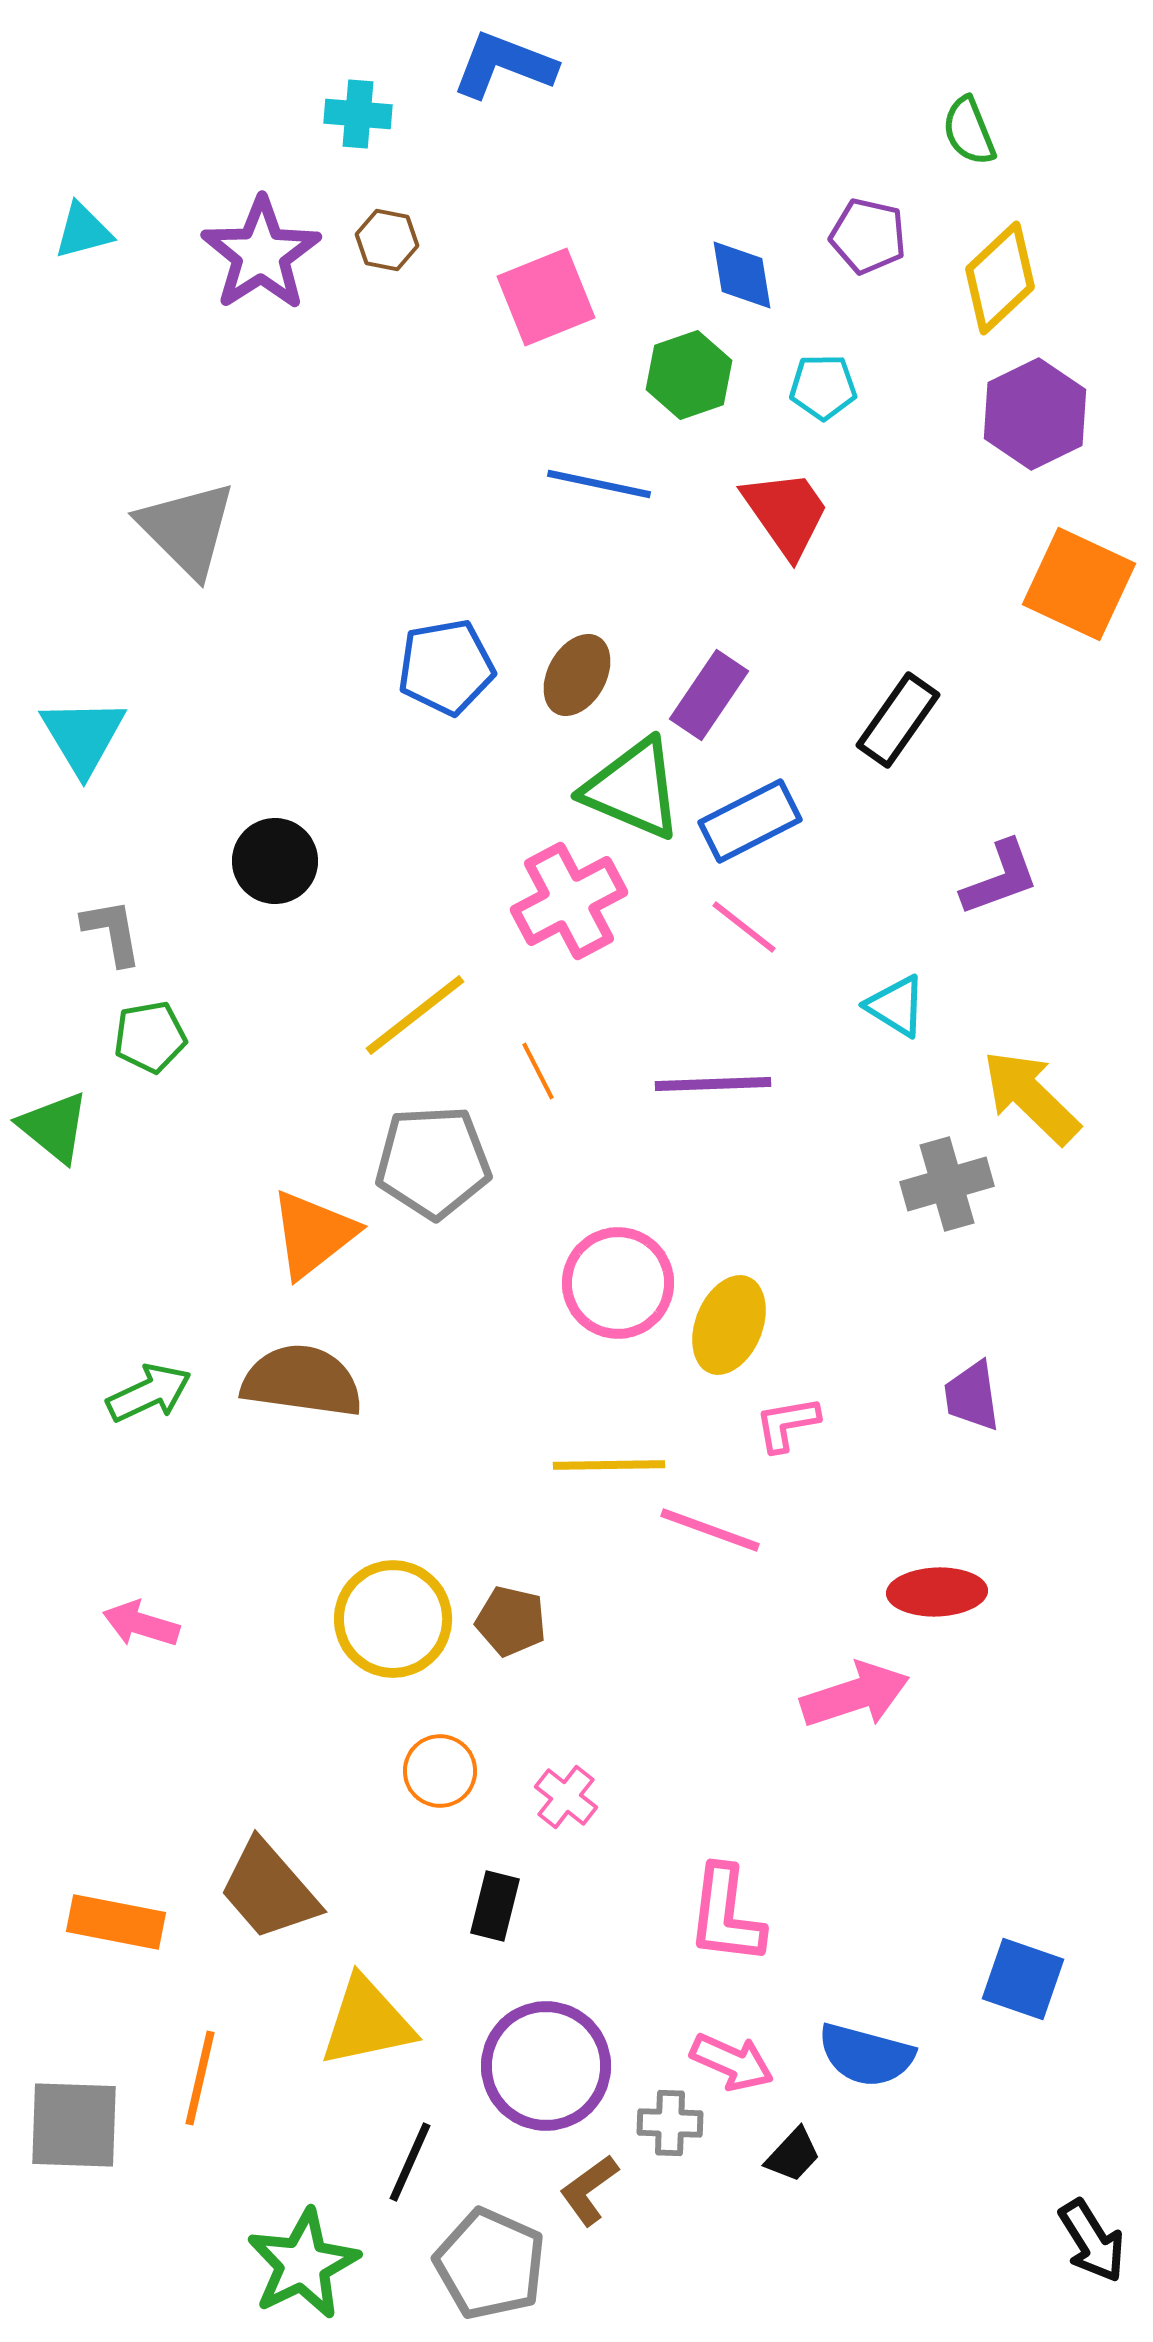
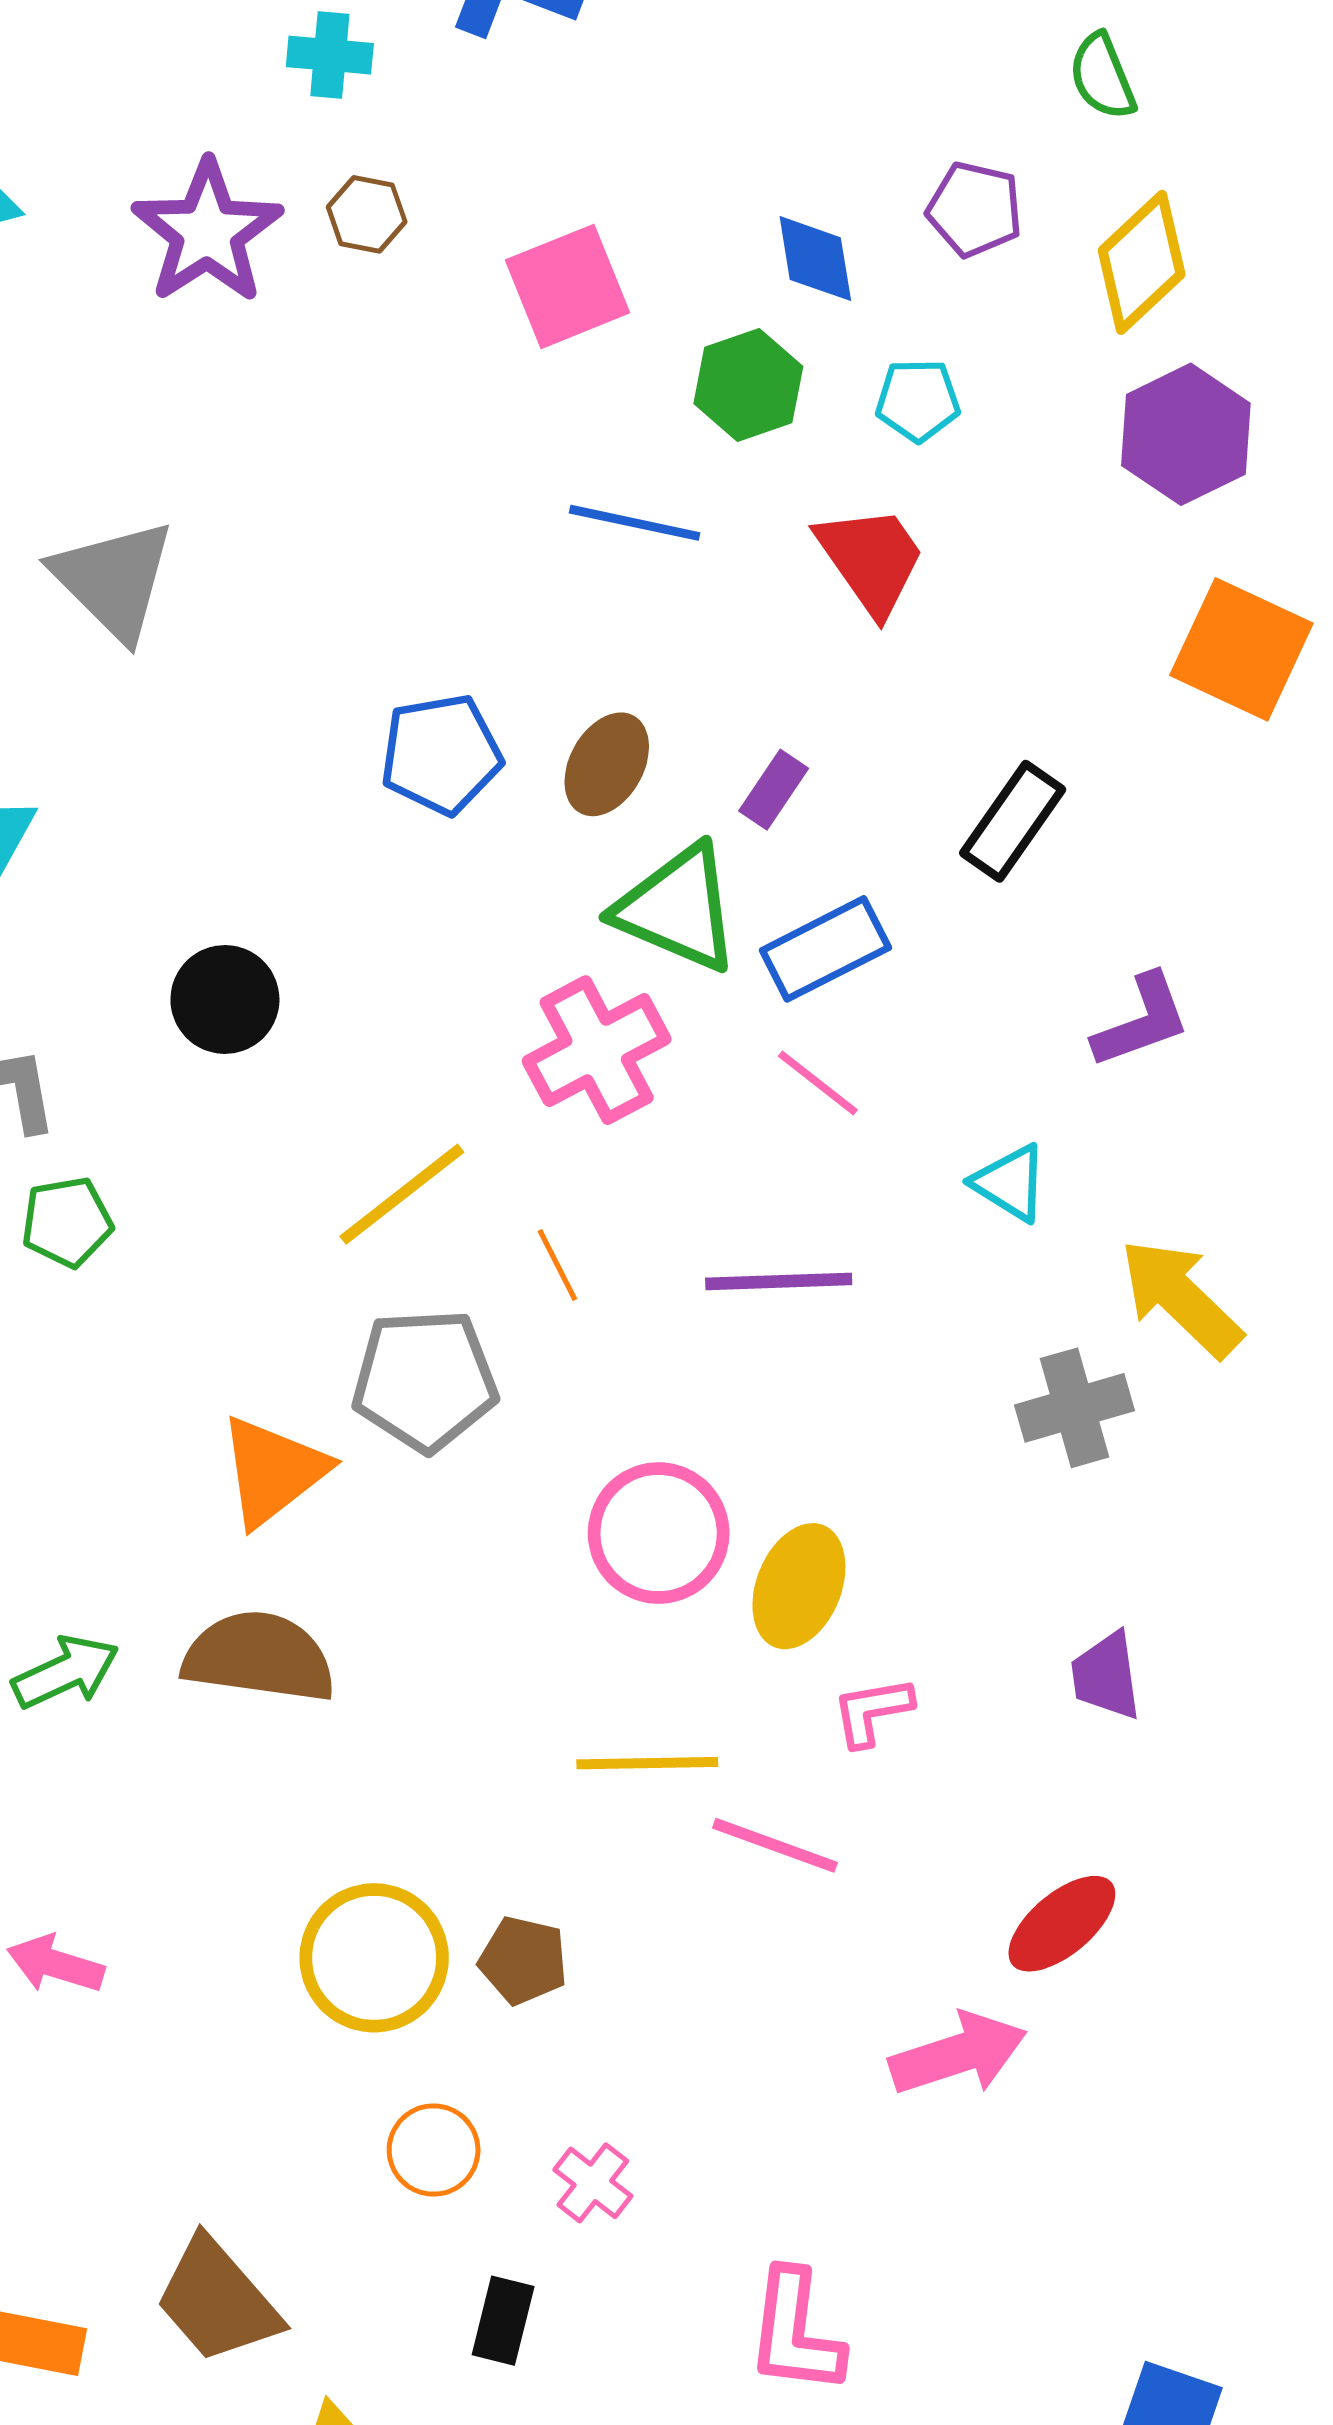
purple rectangle: (709, 695) -> (774, 790), size x0.7
red ellipse: (937, 1592) -> (1062, 1924), turned -38

